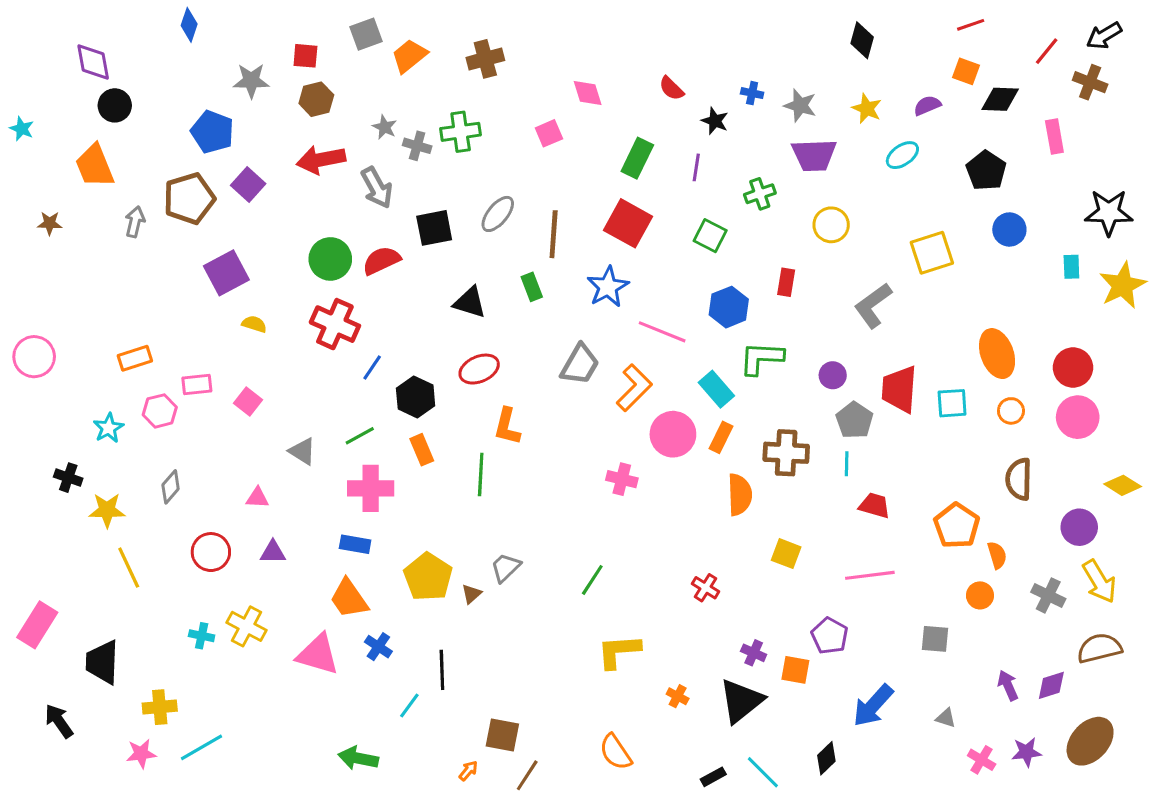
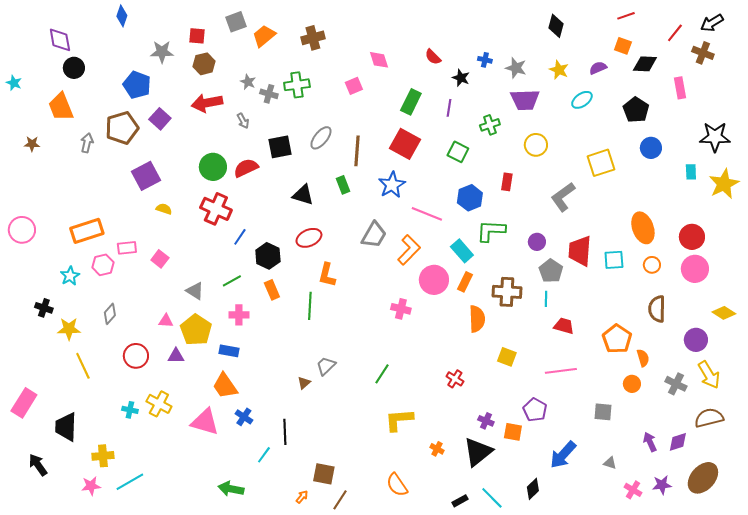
gray arrow: (377, 188) -> (243, 121), size x0.6
orange rectangle: (135, 358) -> (87, 231), size x1.5
pink cross: (371, 488) -> (239, 315), size x0.7
yellow pentagon: (428, 577) -> (196, 330), moved

